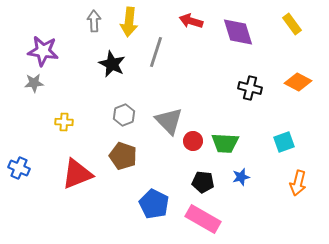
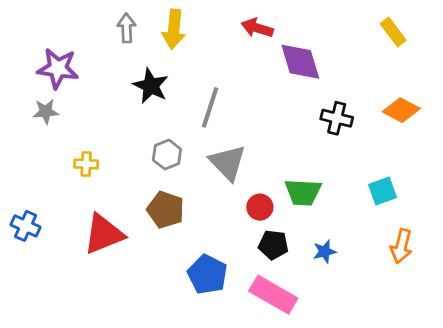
purple diamond: (238, 32) -> (300, 62), moved
gray line: (156, 52) -> (210, 107), moved
red circle: (193, 141) -> (260, 207), moved
blue star: (241, 177) -> (325, 252), moved

